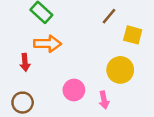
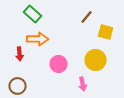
pink circle: (74, 90) -> (59, 64), moved

